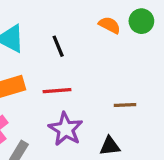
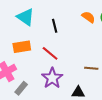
red line: (57, 91) -> (50, 53), turned 36

